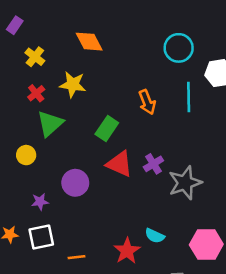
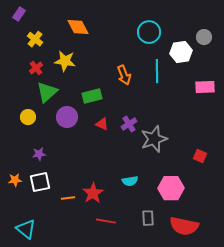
green rectangle: (107, 129) -> (92, 96), turned 42
red triangle: (119, 164) -> (102, 124), size x0.6
purple circle: (75, 183) -> (67, 117), moved
cyan semicircle: (155, 236) -> (130, 181), turned -35
red star: (127, 251) -> (93, 193), moved

